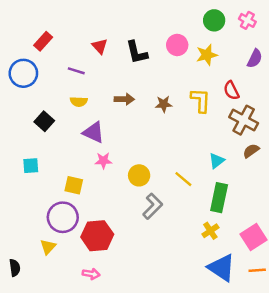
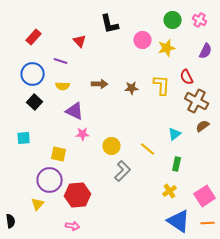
black L-shape: (137, 52) -> (110, 24), moved
blue circle: (23, 73) -> (33, 74), moved
green rectangle: (219, 198) -> (177, 164), size x0.6

